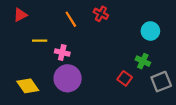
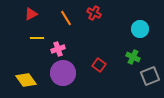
red triangle: (20, 15) -> (31, 14), moved
pink cross: (62, 52) -> (58, 49), turned -32
red square: (125, 78) -> (99, 65), moved

